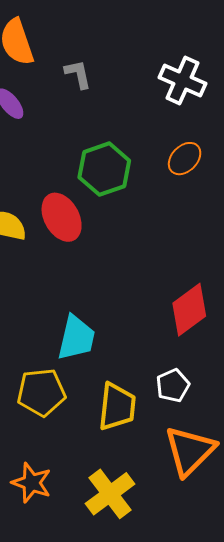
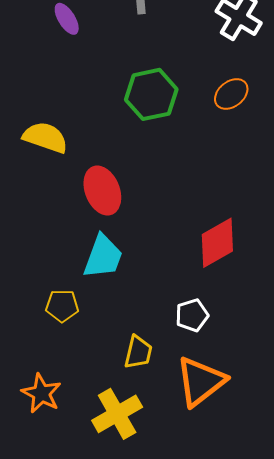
red ellipse: (62, 217) -> (102, 191), moved
yellow pentagon: (41, 392) -> (62, 306), size x0.7
yellow trapezoid: (117, 407) -> (138, 352), moved, size x0.7

